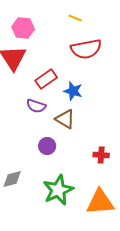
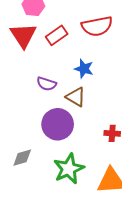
red rectangle: (46, 79) -> (57, 35), moved
purple circle: (47, 146) -> (58, 124), size x1.8

